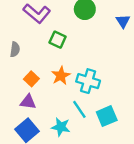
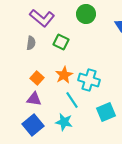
gray semicircle: (15, 49) -> (31, 43), moved
cyan line: (79, 109) -> (72, 100), moved

